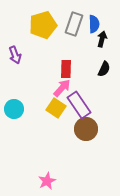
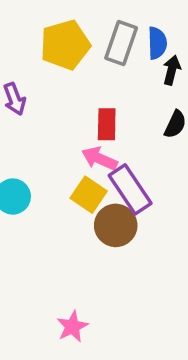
pink arrow: (62, 88) -> (99, 159), turned -108
brown circle: (86, 129) -> (116, 225), moved

